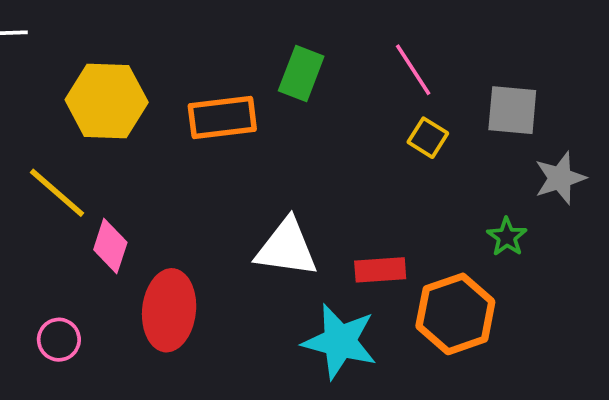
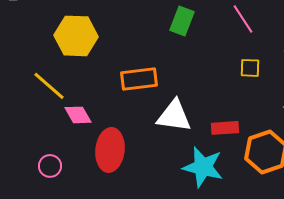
orange rectangle: (222, 117) -> (139, 79), moved
yellow square: (428, 138) -> (250, 68), moved, turned -30
pink diamond: (110, 246) -> (78, 115), turned -48

